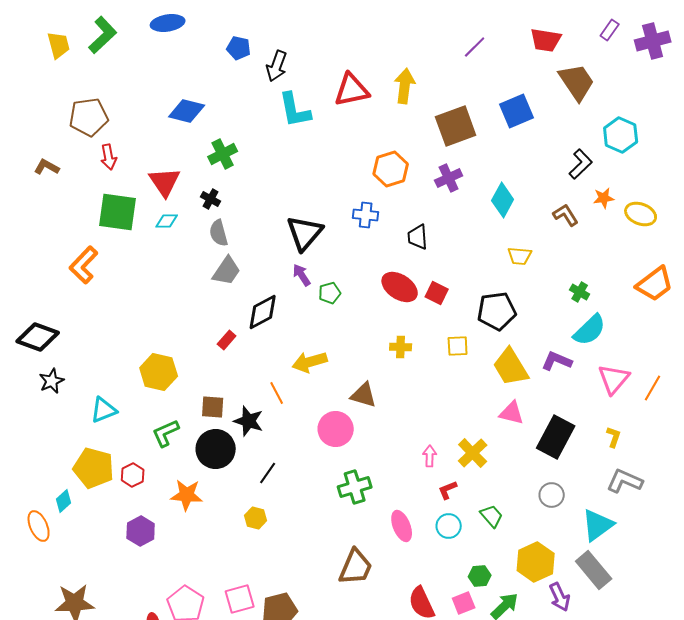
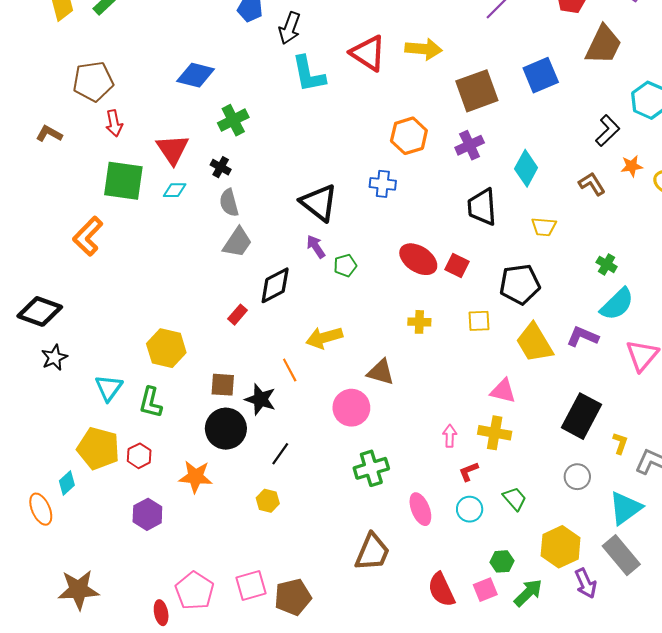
brown trapezoid: (577, 82) -> (603, 45), turned 60
yellow arrow: (405, 86) -> (424, 49), turned 88
red triangle: (352, 90) -> (368, 53), turned 45
black triangle: (305, 233) -> (319, 203), turned -33
black trapezoid: (418, 237) -> (482, 207), moved, size x1.4
cyan triangle: (104, 410) -> (109, 388), turned -32
pink triangle: (512, 413) -> (503, 391), moved
green L-shape: (166, 433) -> (151, 402), moved, turned -52
yellow L-shape: (614, 437) -> (620, 443), moved
yellow cross: (473, 453) -> (495, 433), turned -36

